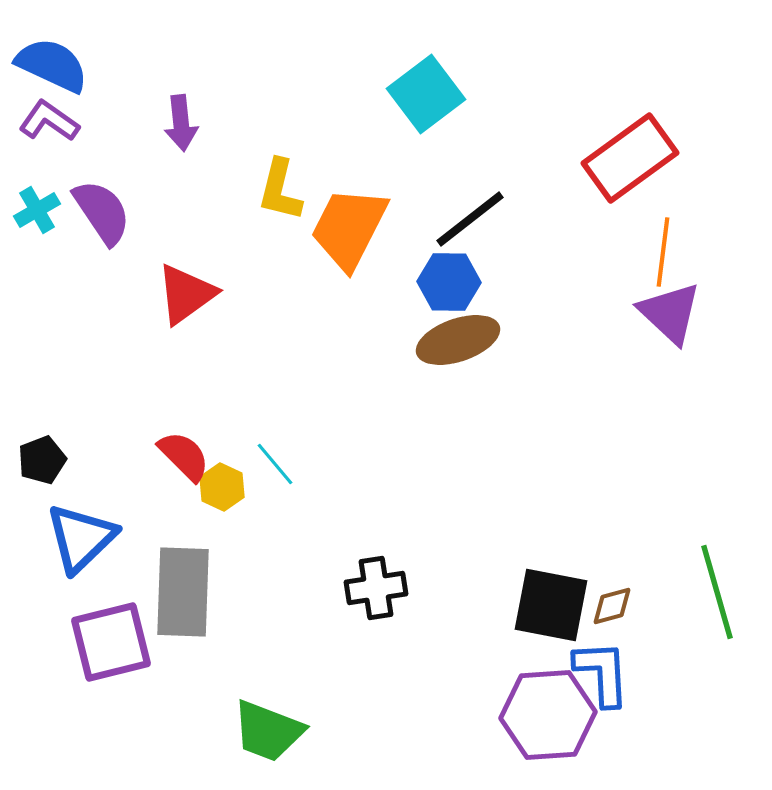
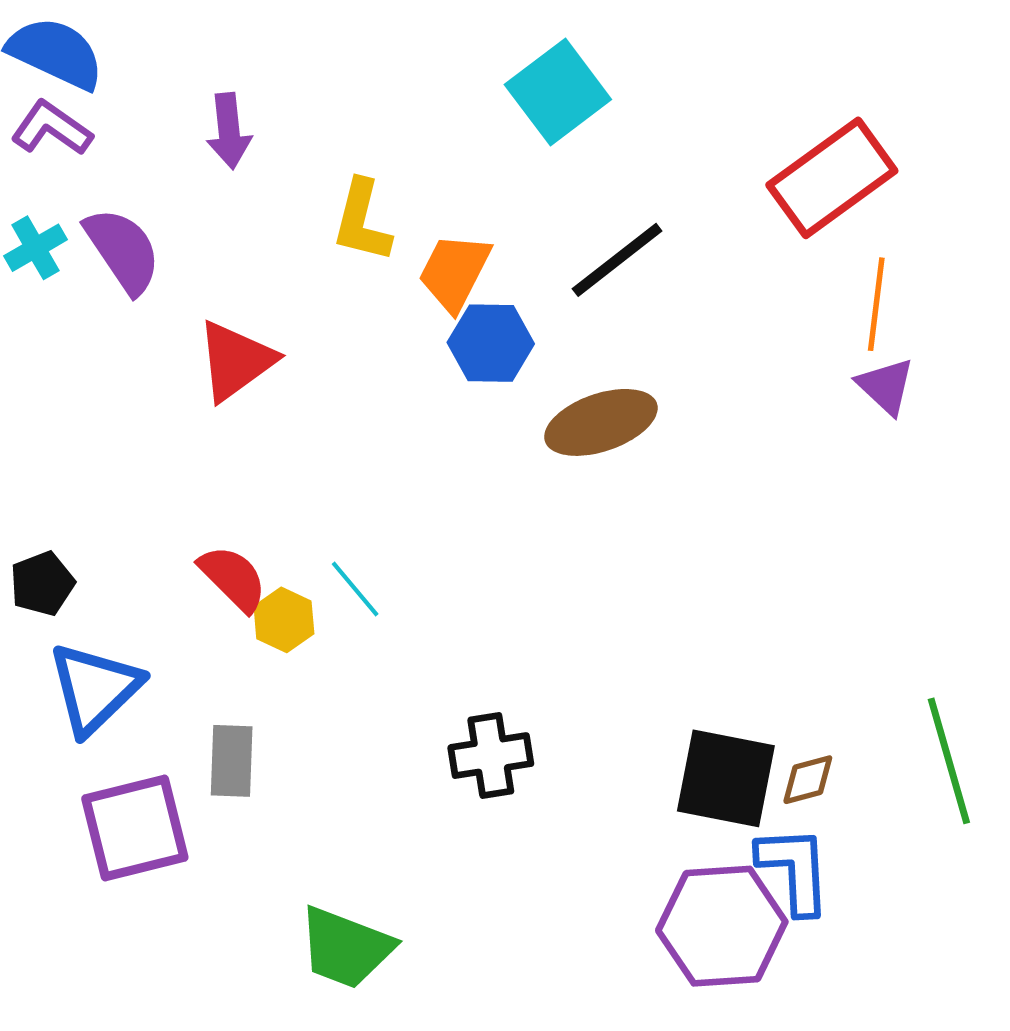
orange trapezoid: (349, 228) -> (455, 272), size x0.7
blue hexagon: (449, 282) -> (491, 343), moved
purple triangle: (670, 313) -> (886, 386), size x0.7
gray rectangle: (183, 592) -> (232, 761), size x0.6

